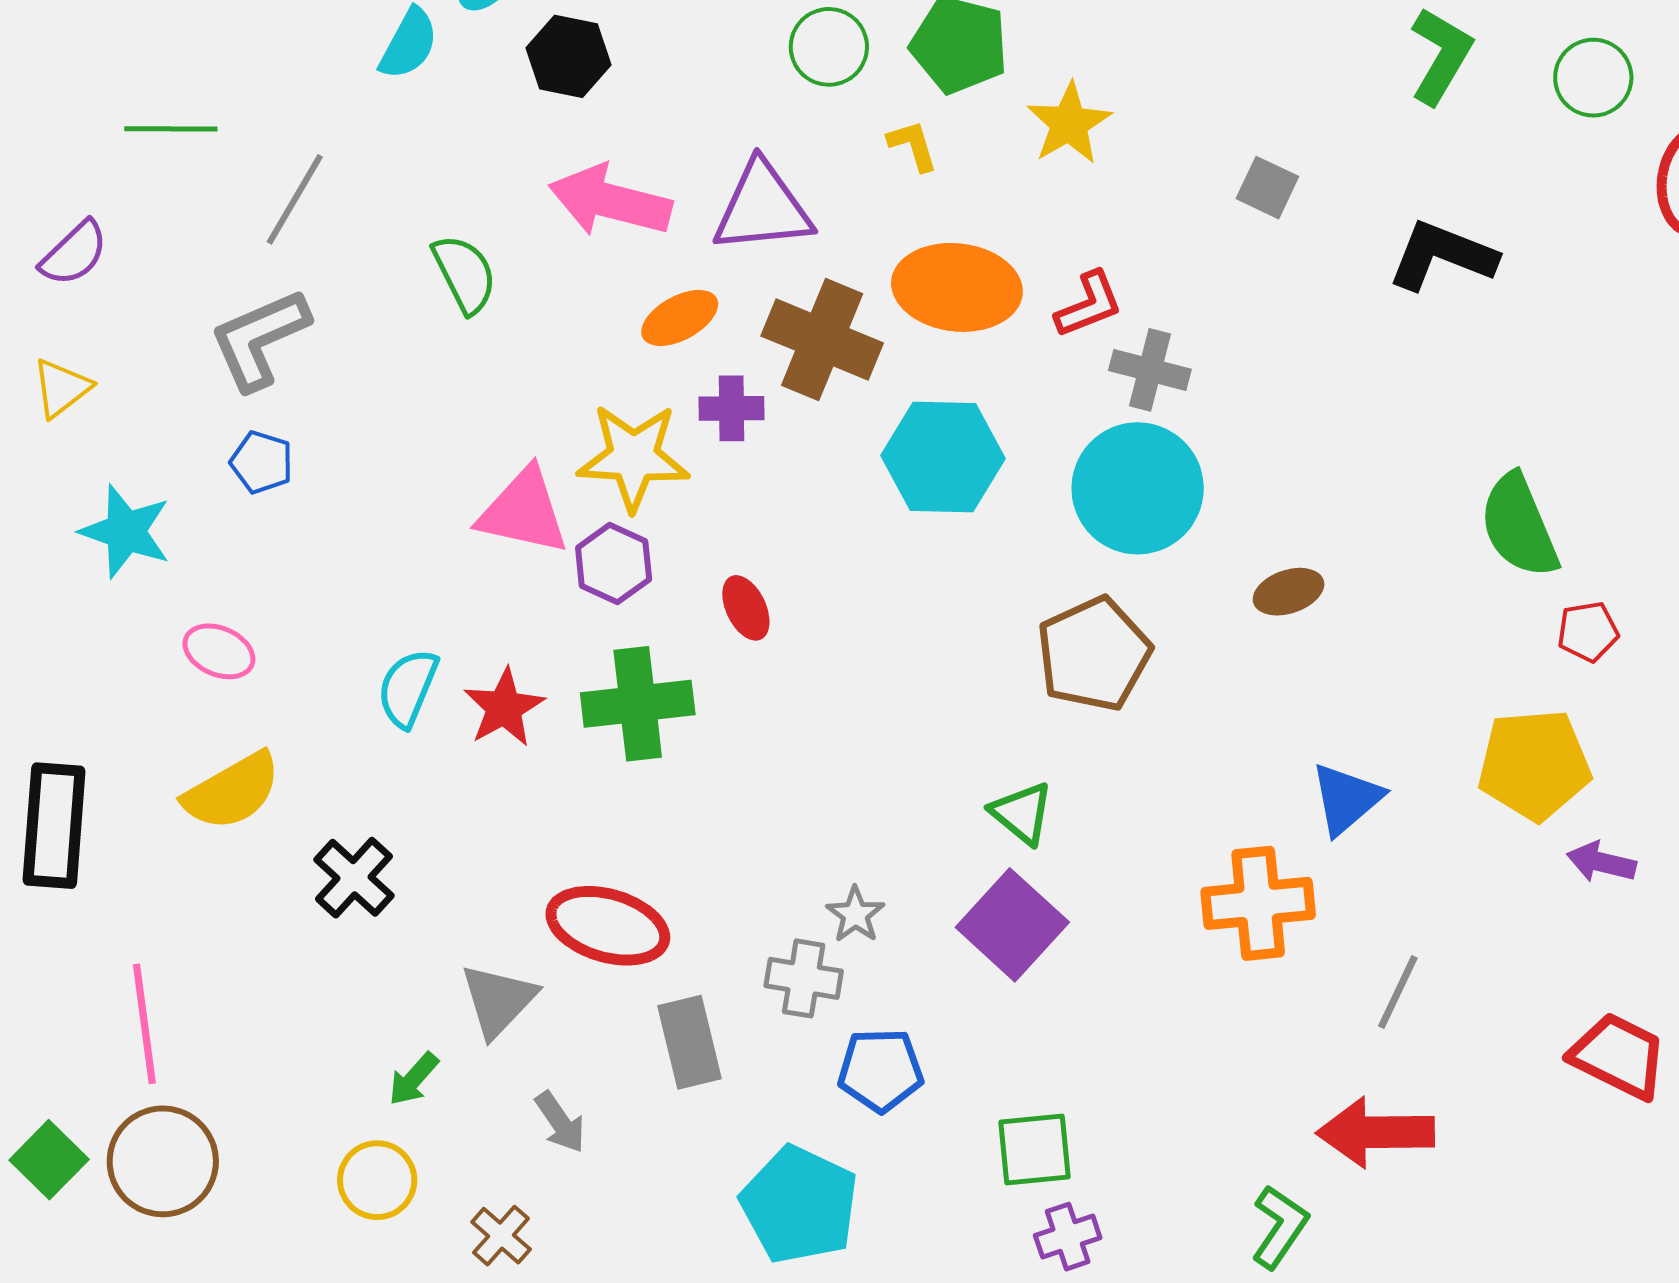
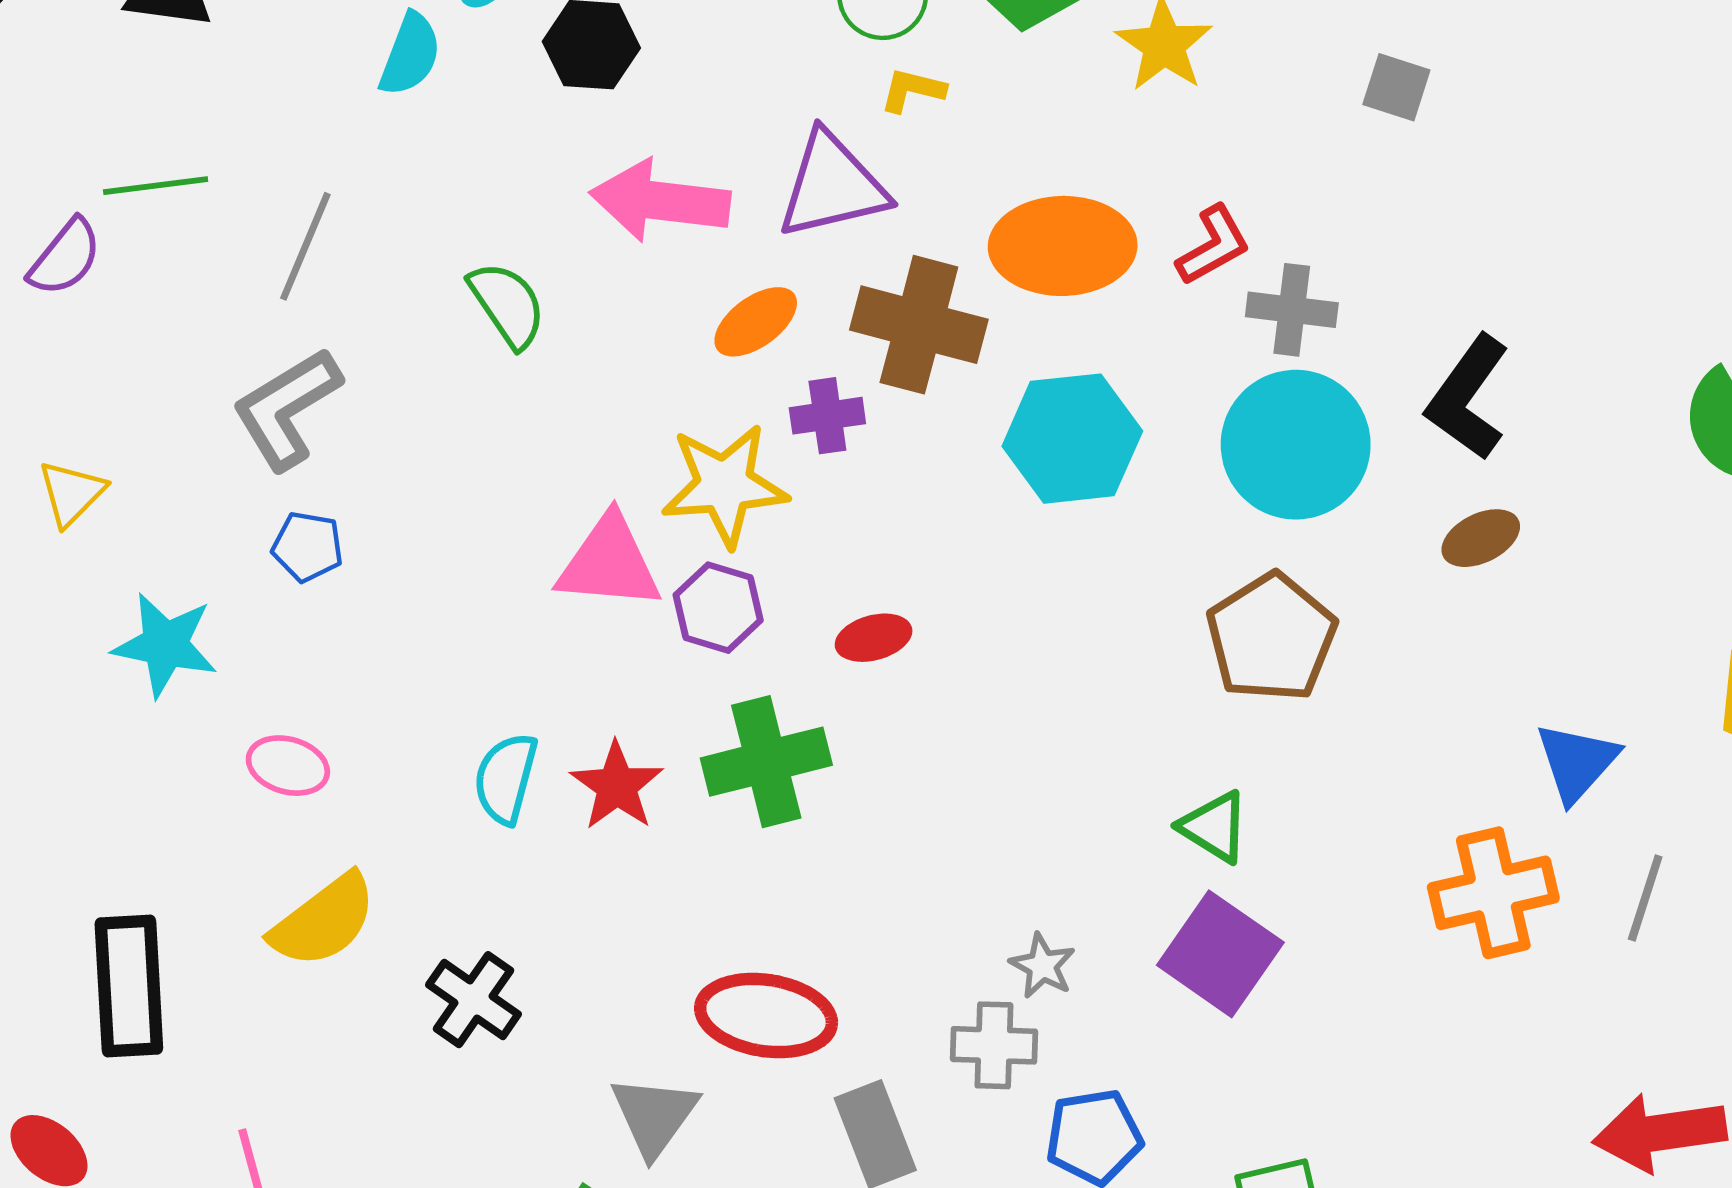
yellow L-shape: (913, 146) -> (912, 90), moved, turned -52
purple semicircle: (74, 253) -> (65, 257), moved
black L-shape: (1442, 256) -> (1468, 398), moved, turned -68
red ellipse: (746, 608) -> (874, 638), turned -72
gray line: (1398, 992) -> (1645, 898), moved

